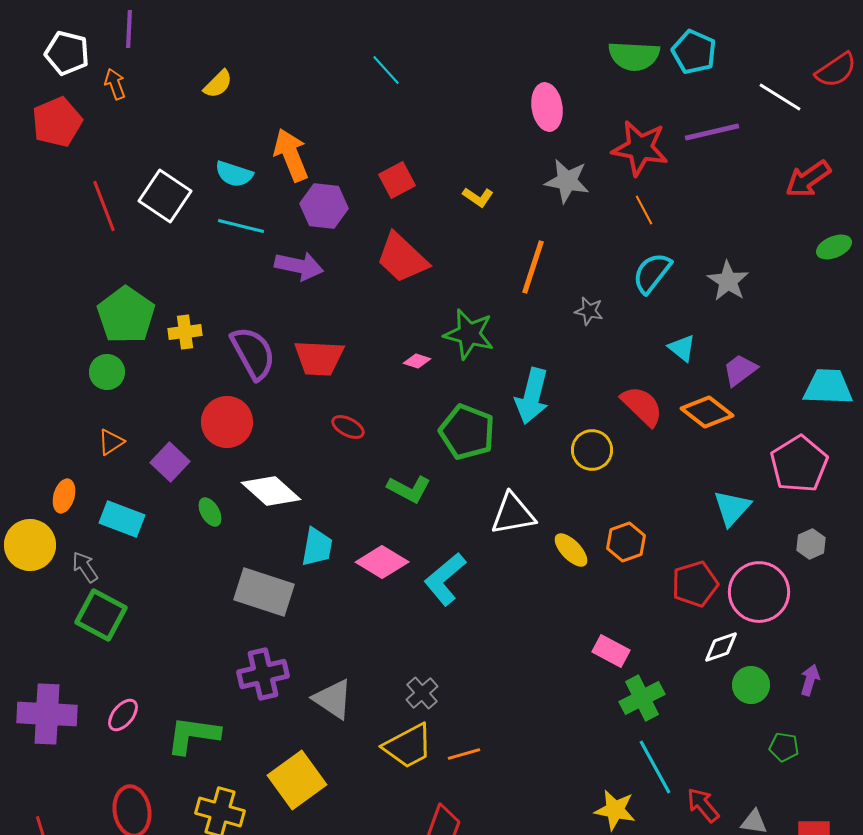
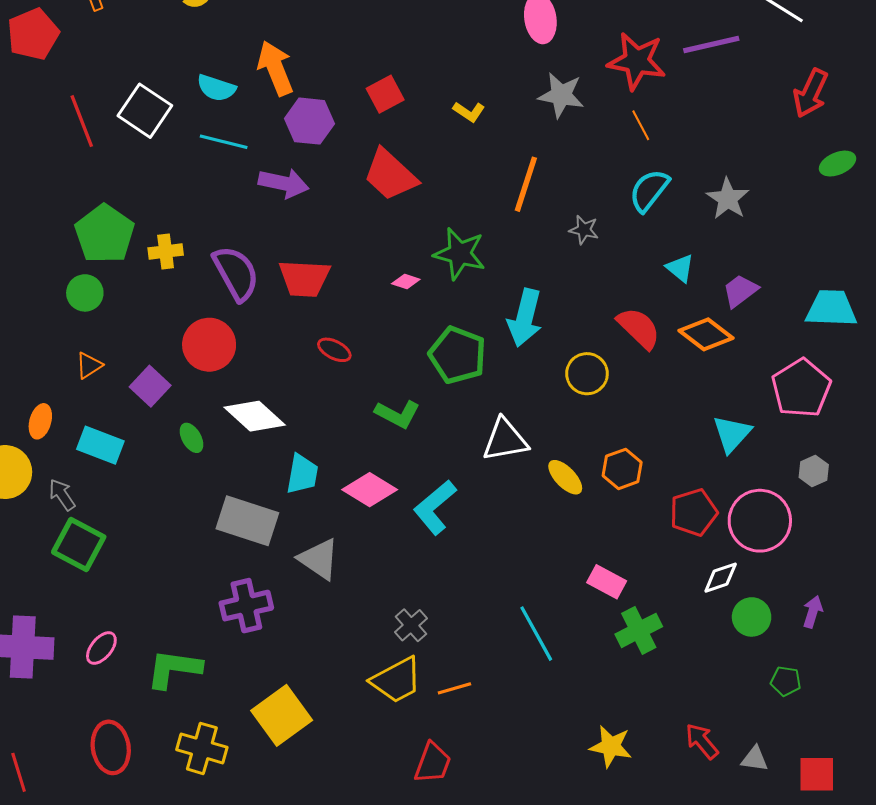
red arrow: (808, 179) -> (811, 93), turned -30
gray triangle: (333, 699) -> (319, 559), moved
cyan line: (655, 767) -> (536, 634), moved

